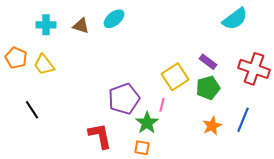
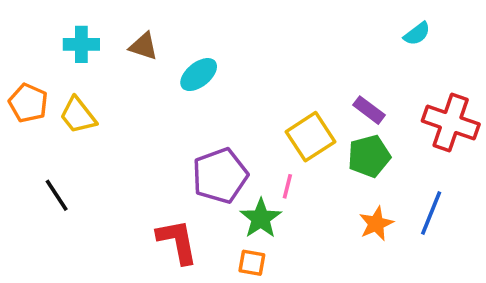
cyan ellipse: (114, 19) -> (199, 75), moved
cyan semicircle: (235, 19) -> (417, 34), size x0.6

